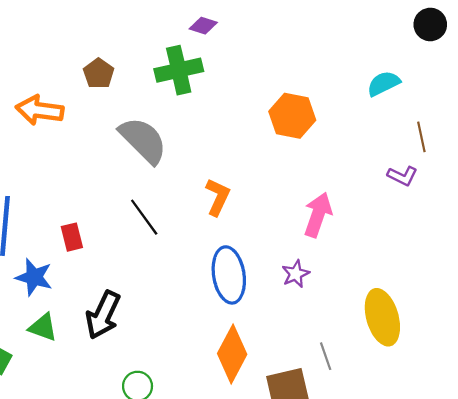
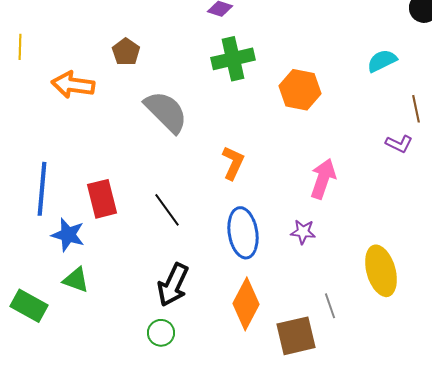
green cross: (179, 70) -> (233, 59), moved
black line: (144, 217) -> (167, 210), moved
red rectangle: (72, 237) -> (102, 199), size x1.5
purple star: (296, 274) -> (303, 232), turned 30
black arrow: (103, 315) -> (173, 285), moved

